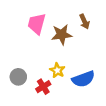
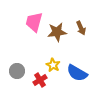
brown arrow: (84, 22) -> (81, 28), moved
blue semicircle: (83, 79) -> (77, 73), turned 50

